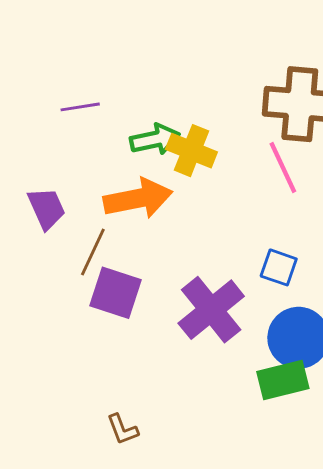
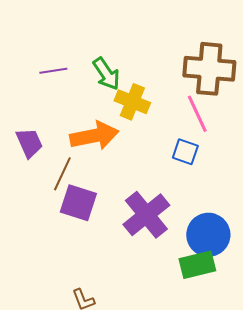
green arrow: (155, 139) -> (106, 74), moved, turned 68
blue square: (279, 267) -> (185, 152), moved

